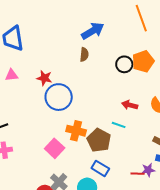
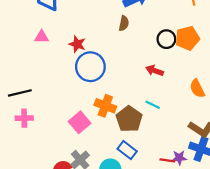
red arrow: (130, 105) -> (155, 71), moved

